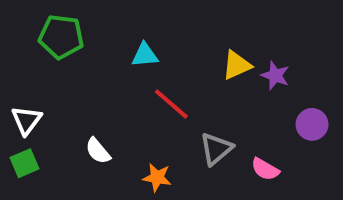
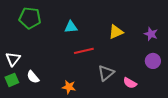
purple star: (275, 75) -> (151, 34), moved
red line: (171, 104) -> (84, 51), turned -54
white semicircle: (98, 151) -> (33, 77), moved
orange star: (157, 177) -> (69, 87), moved

